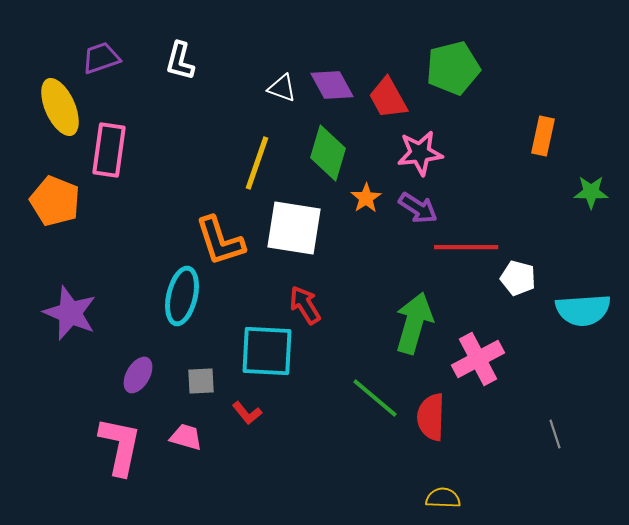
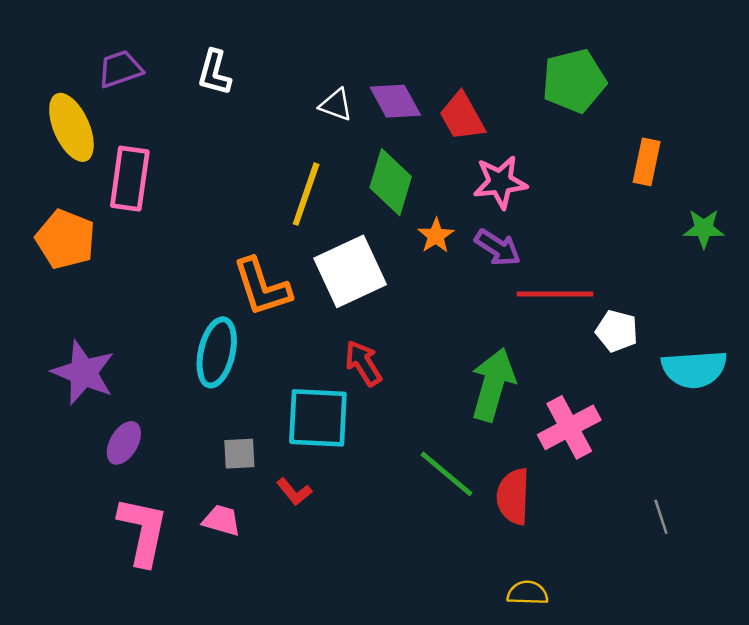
green pentagon: (453, 68) -> (574, 81), moved
white square: (294, 228) -> (350, 271), turned -34
purple ellipse: (138, 375) -> (124, 443), moved

